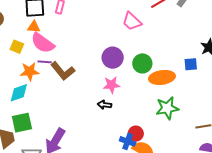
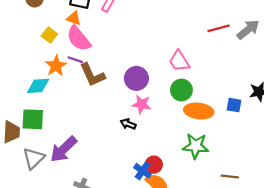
pink trapezoid: (132, 21) -> (179, 61), moved
purple circle: (113, 58) -> (136, 78), moved
orange star: (30, 72) -> (56, 66), turned 30

